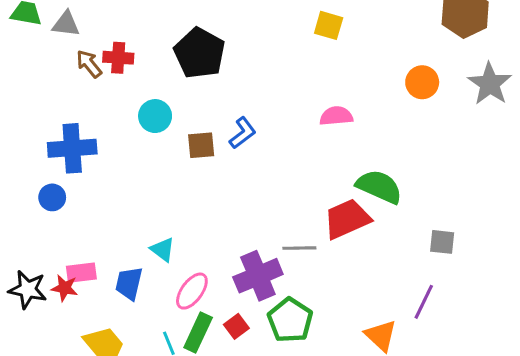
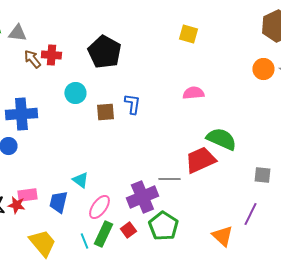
orange circle: (422, 82) -> (263, 69), moved
blue L-shape: (243, 133) -> (132, 104), turned -45

